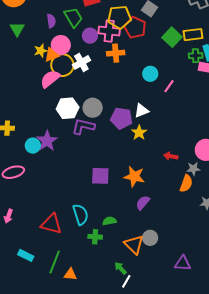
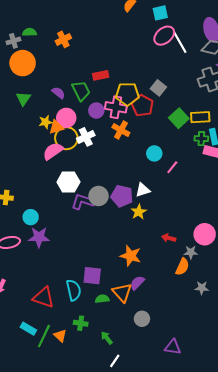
purple semicircle: (51, 21) -> (58, 93), turned -48
orange cross: (116, 53) -> (121, 130), turned 30
gray circle: (93, 108) -> (99, 196), moved
purple star: (47, 141) -> (39, 237), moved, turned 30
purple square: (100, 176) -> (92, 276), moved
green cross: (95, 237) -> (81, 323), moved
orange triangle: (134, 245) -> (122, 293), moved
cyan rectangle: (26, 255) -> (28, 329), moved
green arrow: (121, 268) -> (107, 338), moved
orange triangle: (70, 274) -> (60, 336), moved, turned 32

